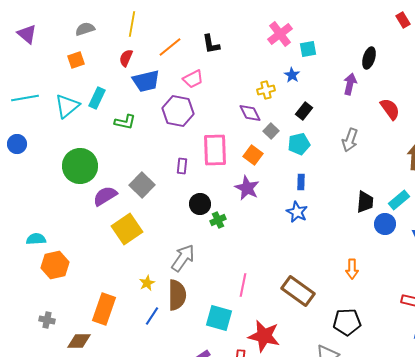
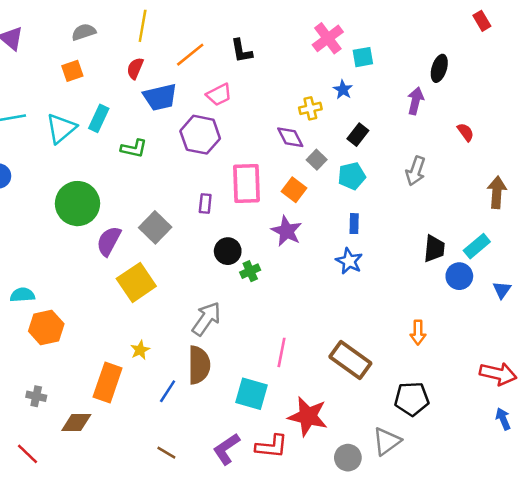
red semicircle: (390, 109) -> (466, 132), size x0.7
purple semicircle: (105, 196) -> (109, 241), turned -30
yellow star: (147, 283) -> (140, 350), moved

